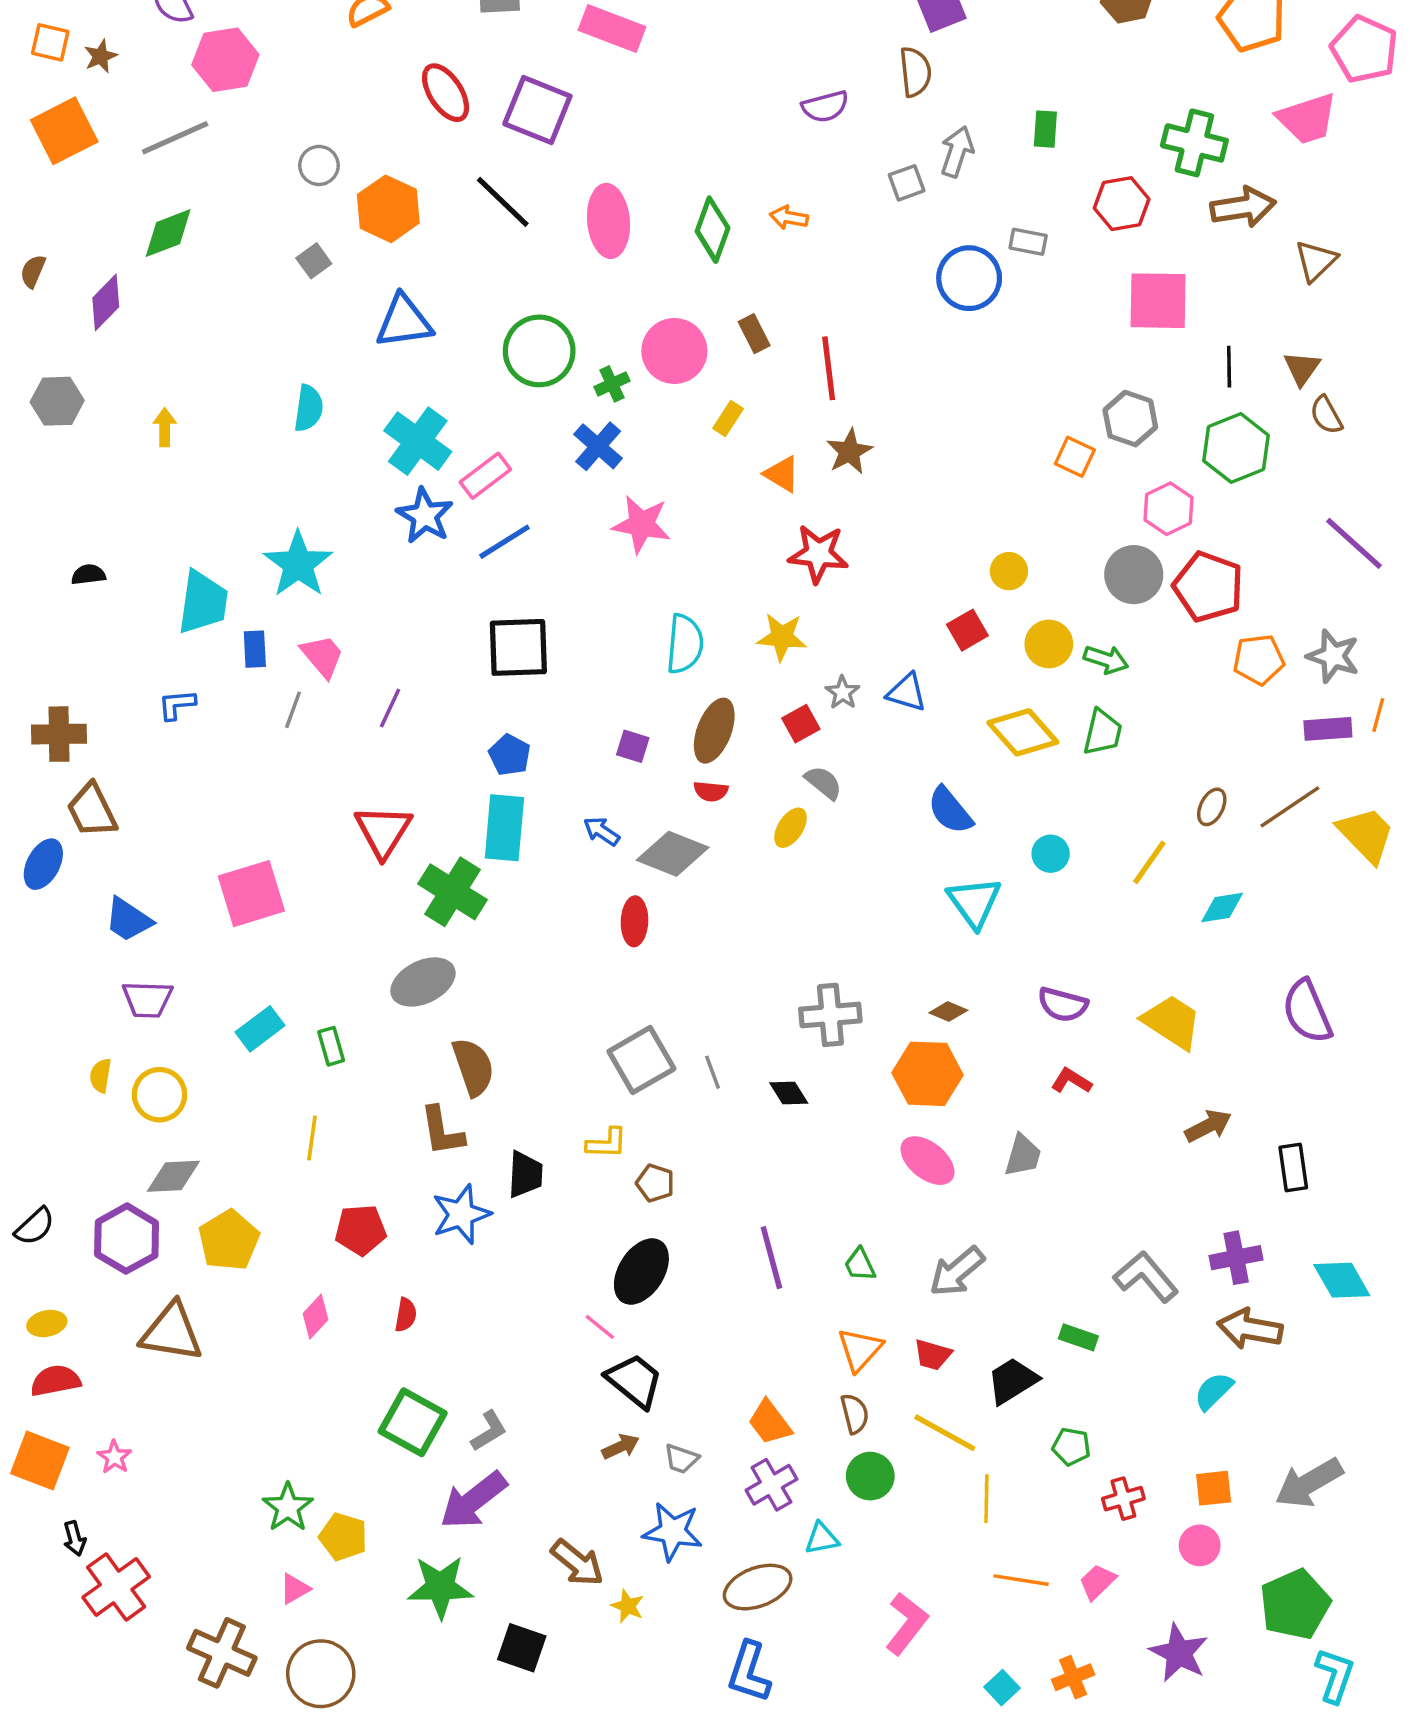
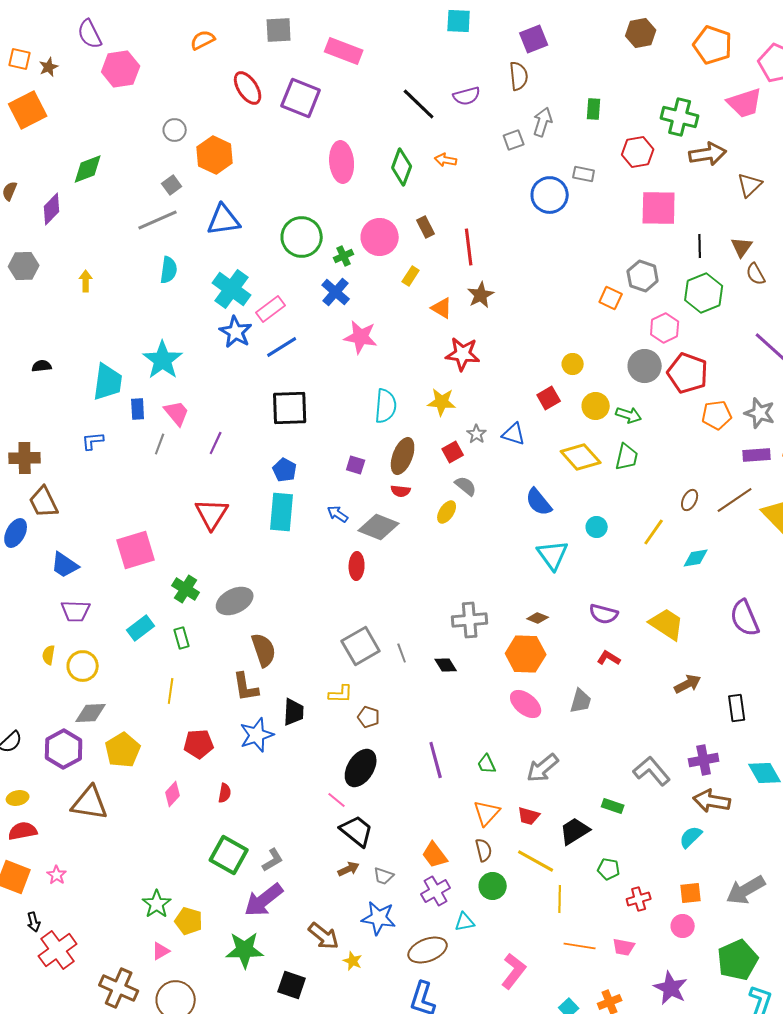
gray line: (175, 138) -> (158, 220), moved
black line: (503, 202) -> (419, 104), moved
green cross: (452, 892) -> (186, 589), moved, size x0.7
pink trapezoid: (1097, 1582) -> (624, 947), turned -125

